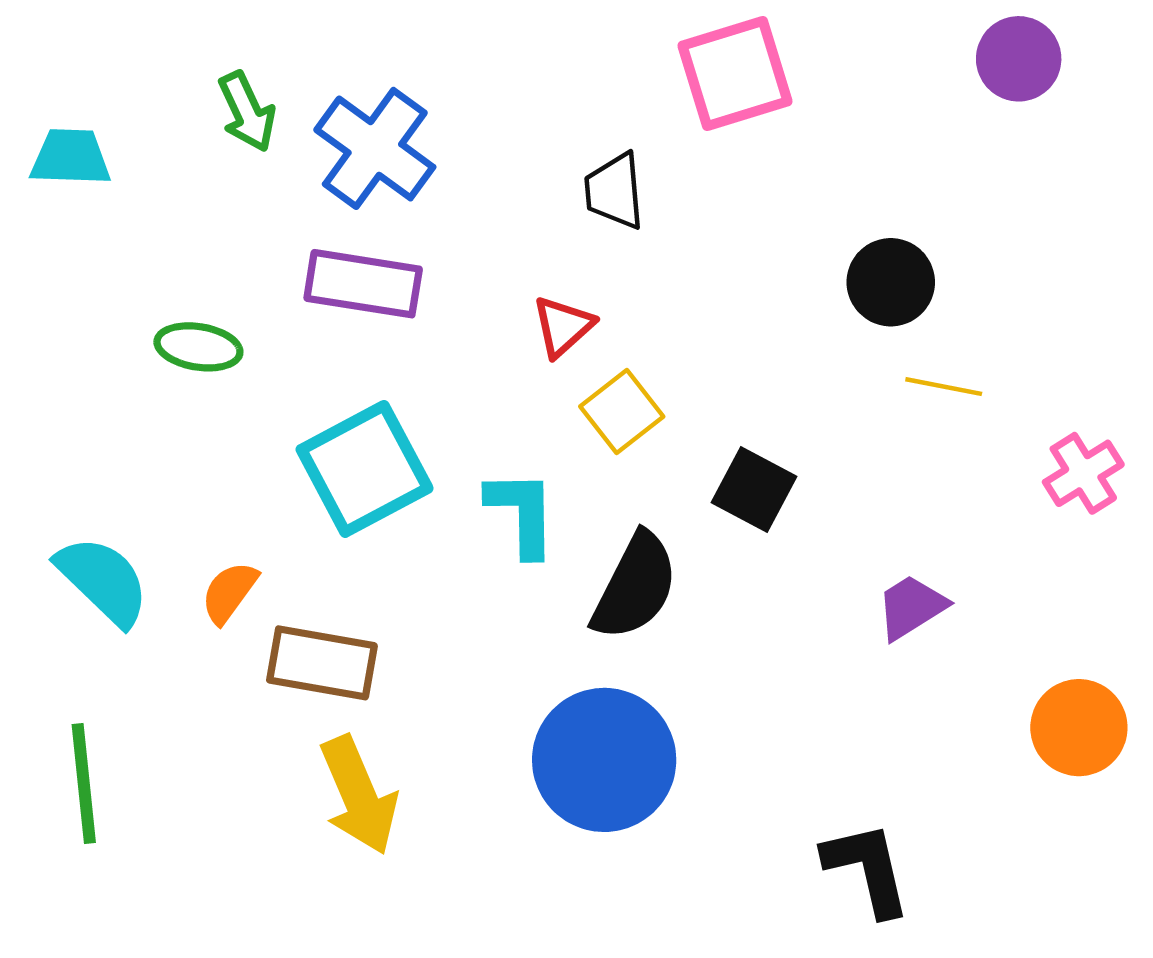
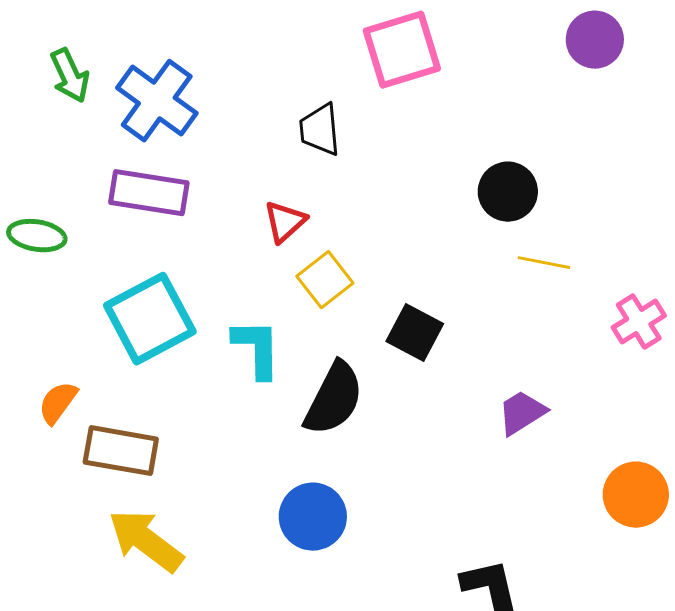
blue circle: (604, 760) -> (313, 517), size x0.7
yellow arrow: (359, 795) -> (146, 541), turned 150

